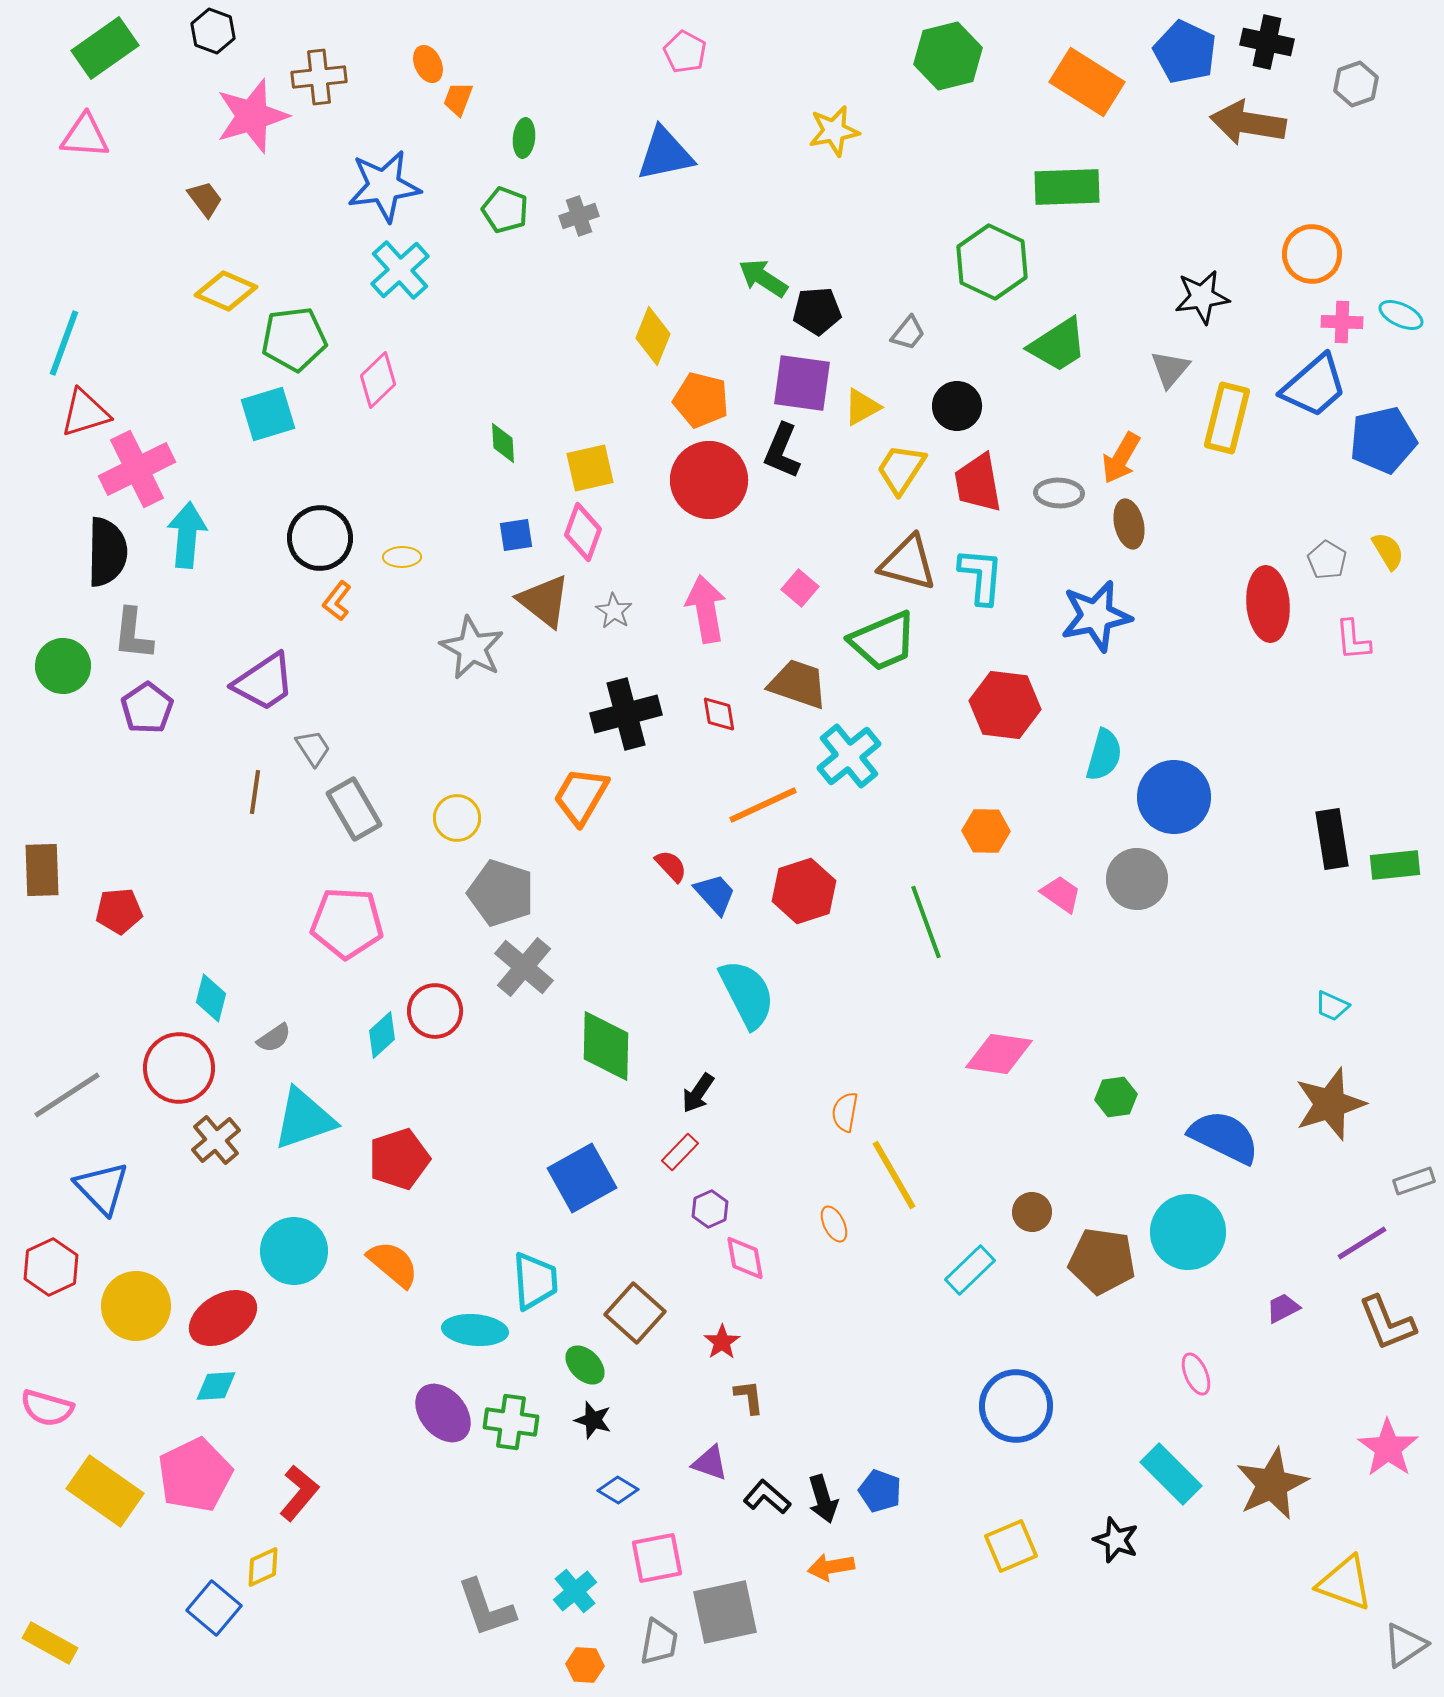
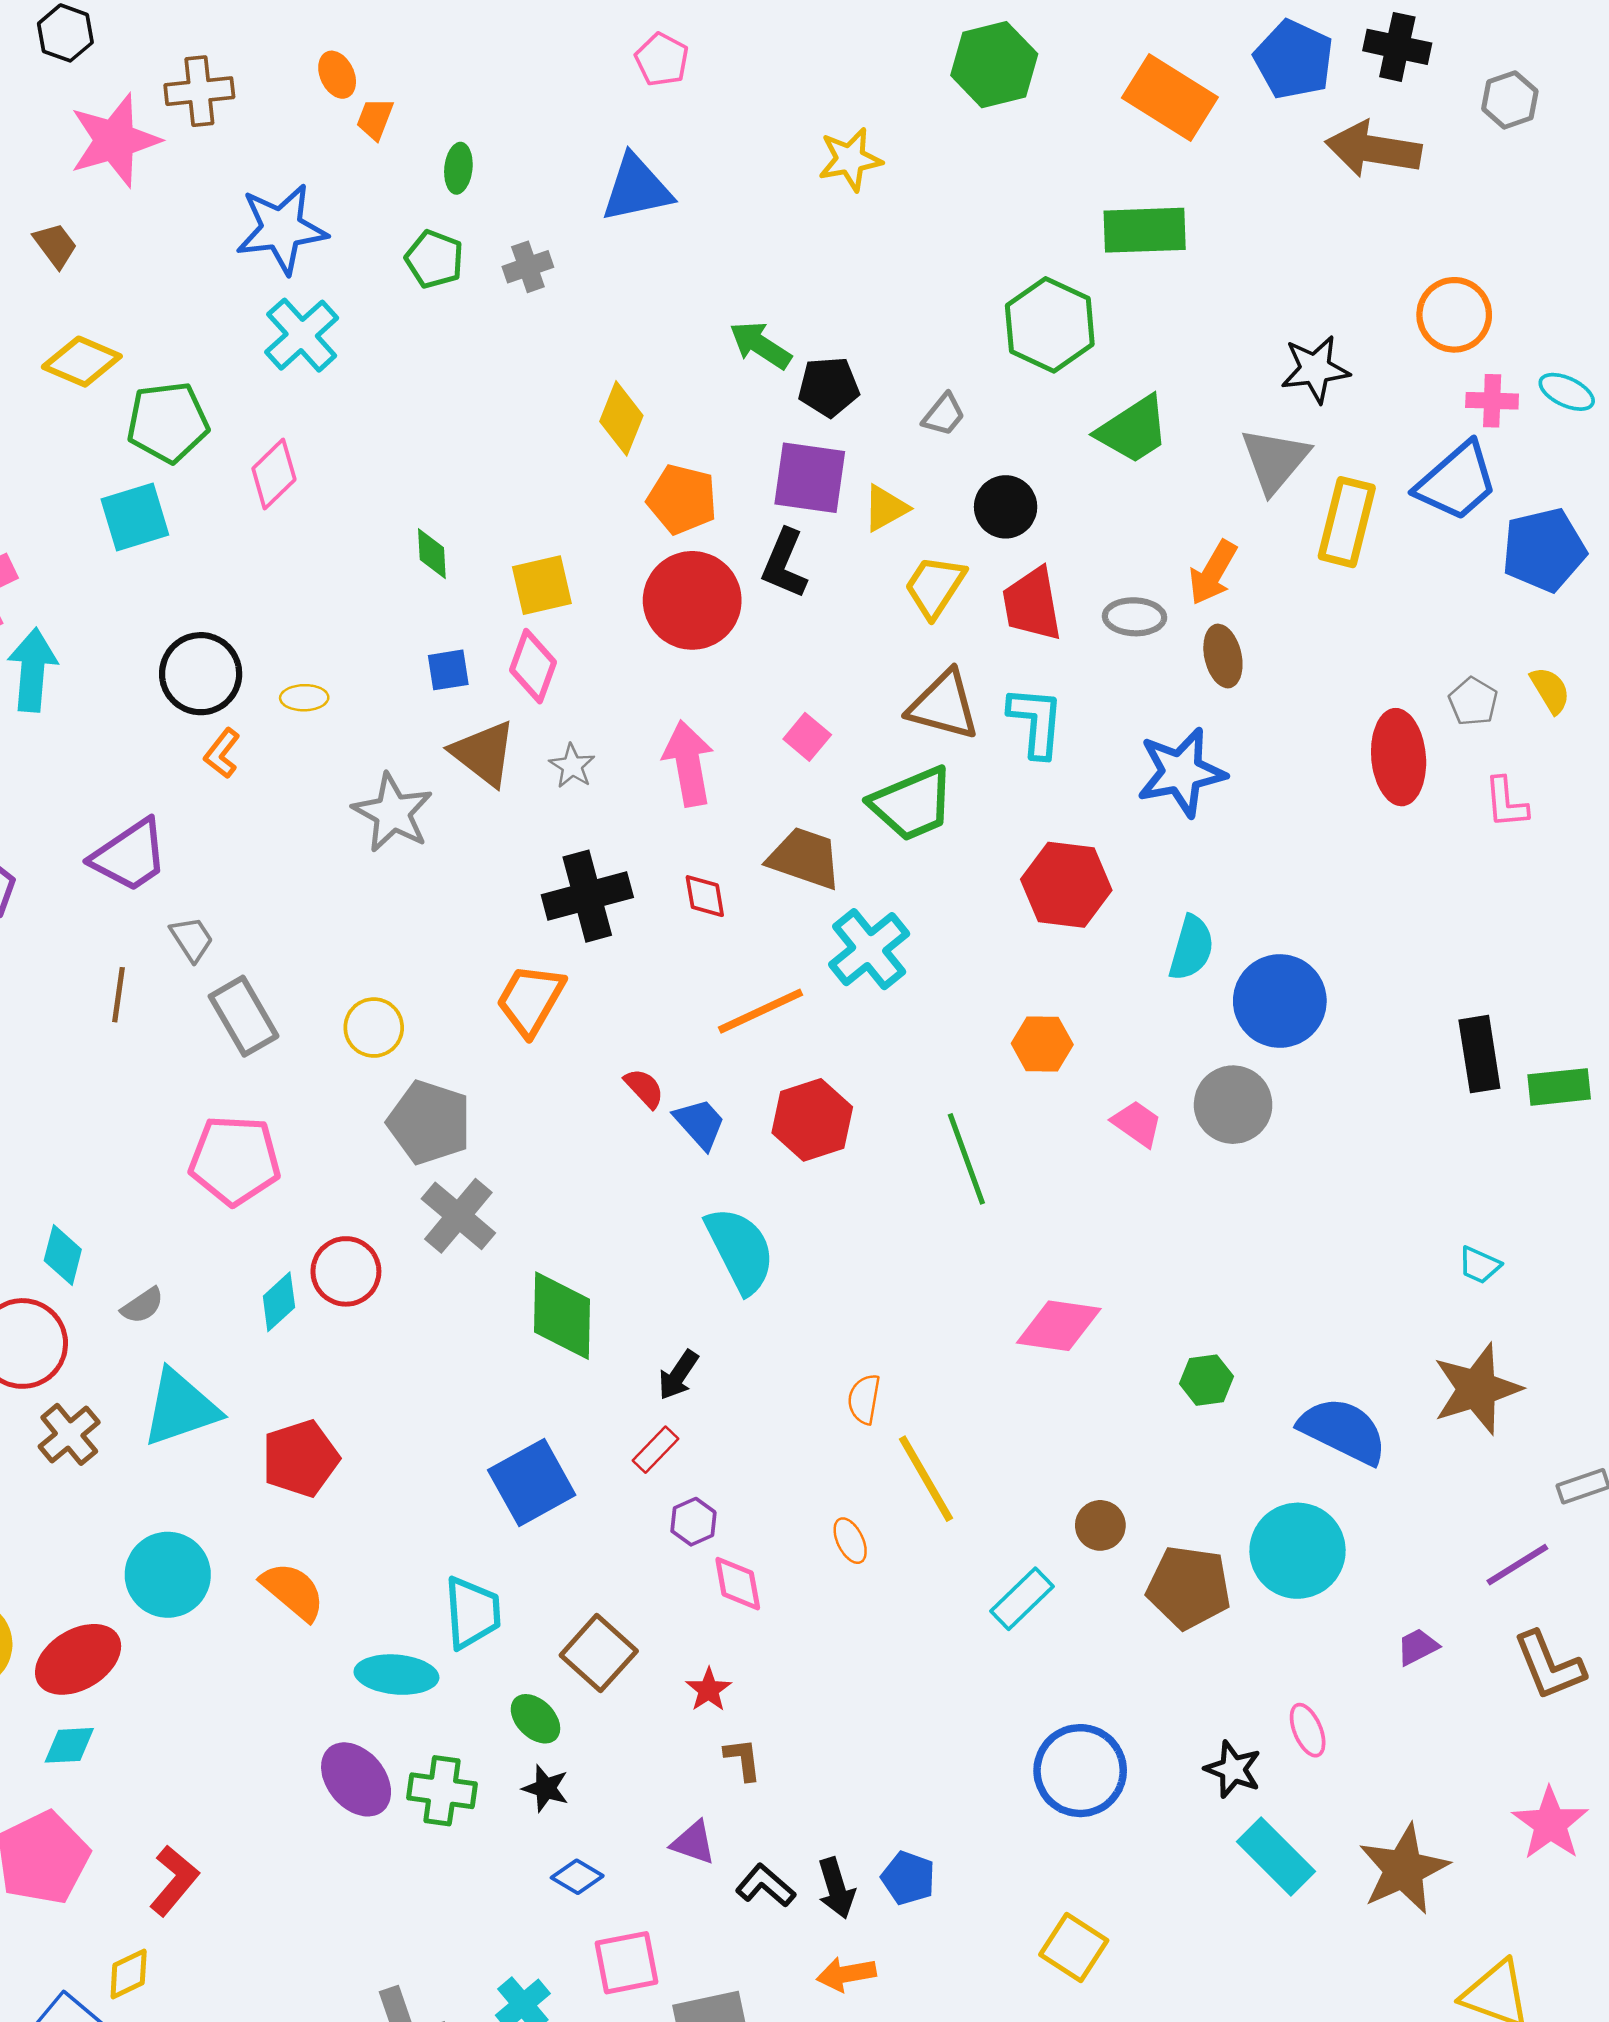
gray triangle: (1170, 369) -> (1275, 460), size x1.4
black star: (1116, 1540) -> (1233, 1769), moved
yellow square: (1011, 1546) -> (1074, 1948), turned -34

